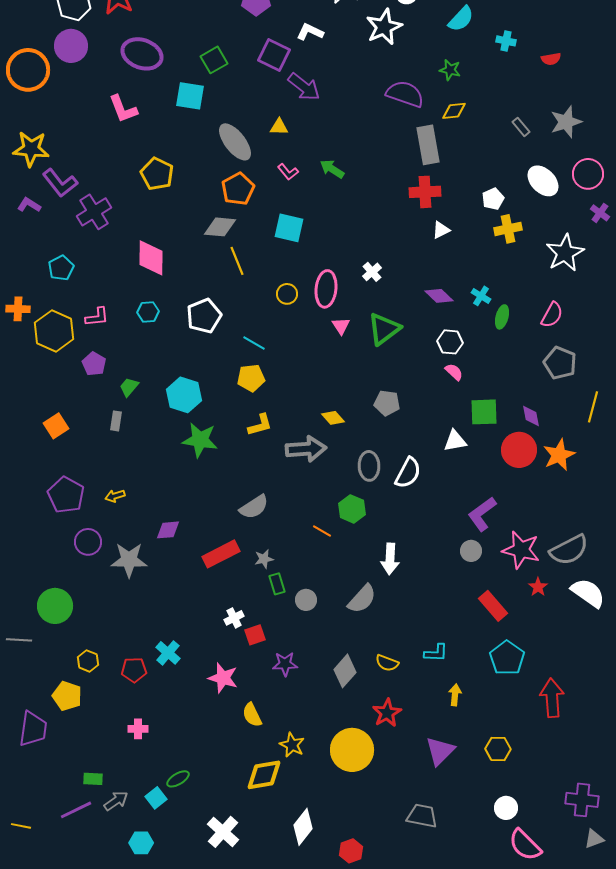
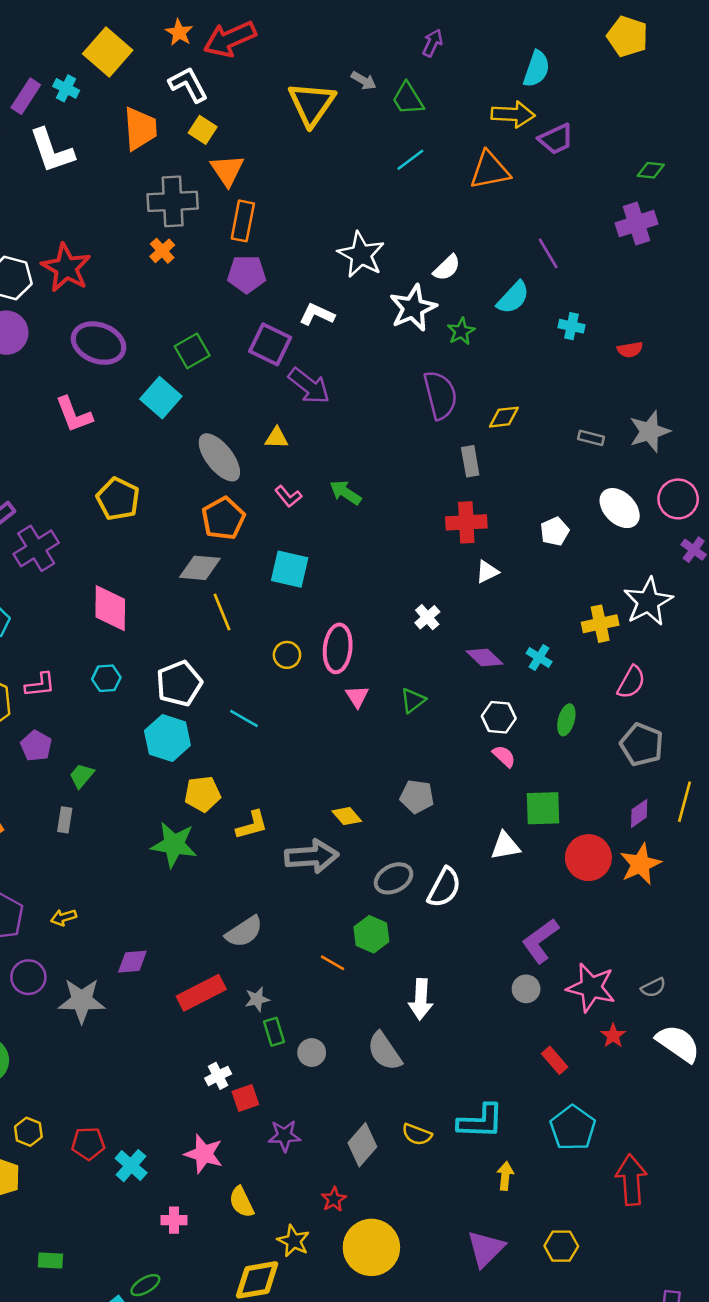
green star: (450, 70) -> (461, 331), moved, turned 30
purple semicircle: (405, 94) -> (440, 395), turned 57
cyan square: (190, 96) -> (161, 398), turned 32
gray rectangle: (521, 127) -> (591, 438), turned -36
gray rectangle: (428, 145) -> (470, 461), size x0.6
yellow cross: (508, 229) -> (600, 624), moved
white cross: (372, 272) -> (427, 617), moved
green ellipse: (502, 317) -> (566, 720), moved
green triangle: (384, 329) -> (413, 700), size x0.6
yellow pentagon: (251, 378) -> (203, 794), moved
cyan hexagon: (184, 395) -> (167, 738), moved
purple diamond: (531, 416) -> (639, 813), moved, turned 65
gray ellipse: (369, 466) -> (394, 878), turned 64
gray semicircle: (569, 550) -> (653, 988), size x0.5
gray semicircle: (362, 599) -> (384, 1051), turned 104
red rectangle: (493, 606) -> (555, 1060), size x0.7
cyan cross: (168, 653) -> (131, 1166), moved
cyan L-shape: (436, 653) -> (481, 1121), size x1.5
red star: (387, 713) -> (334, 1199), moved, size x0.7
pink cross: (138, 729) -> (174, 1220), moved
green rectangle: (93, 779) -> (50, 1260), moved

